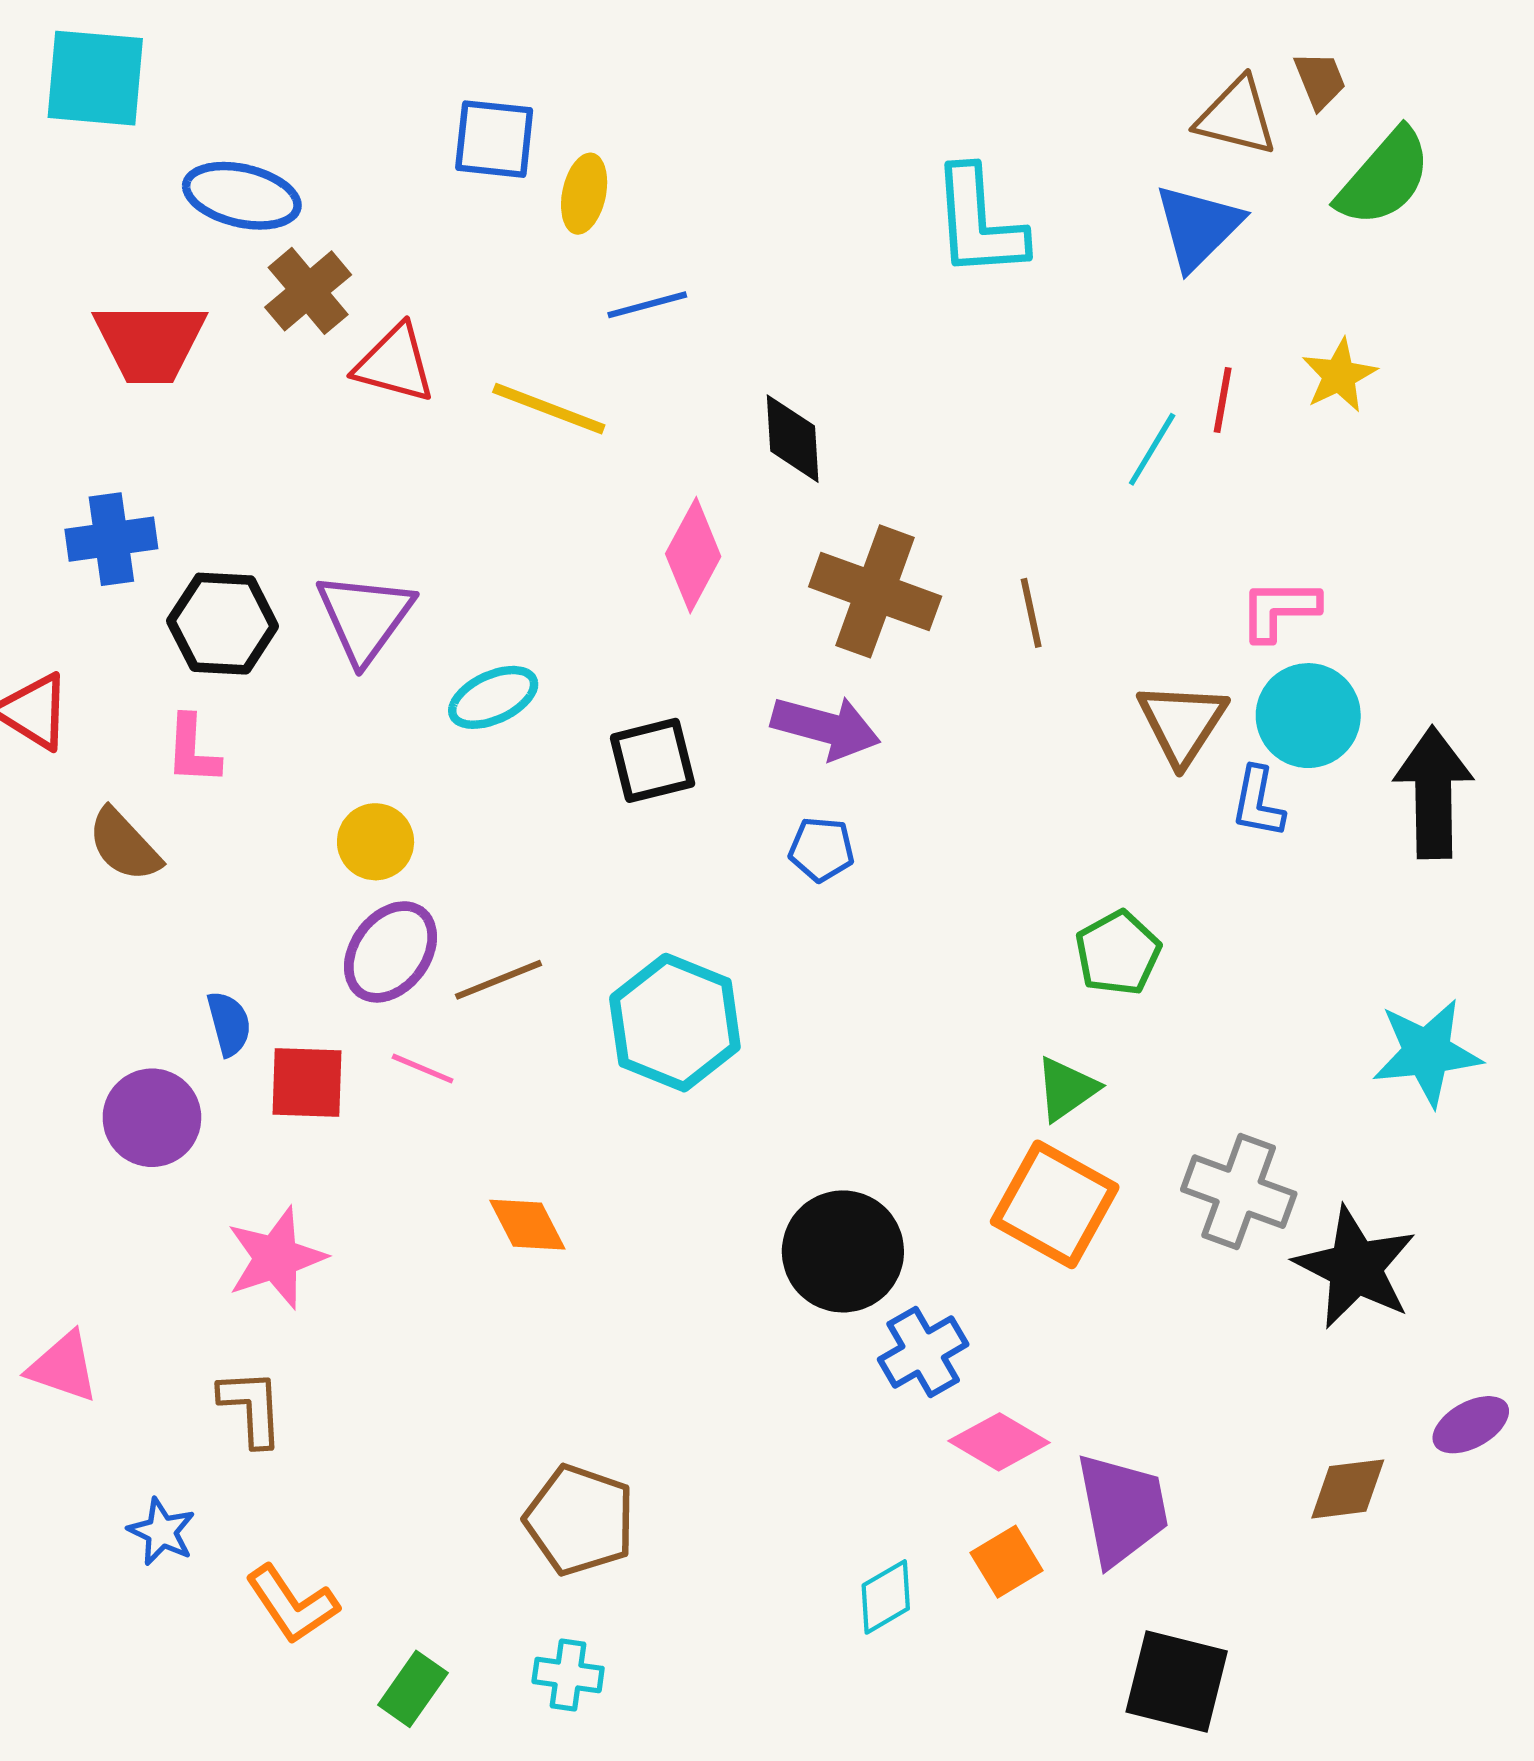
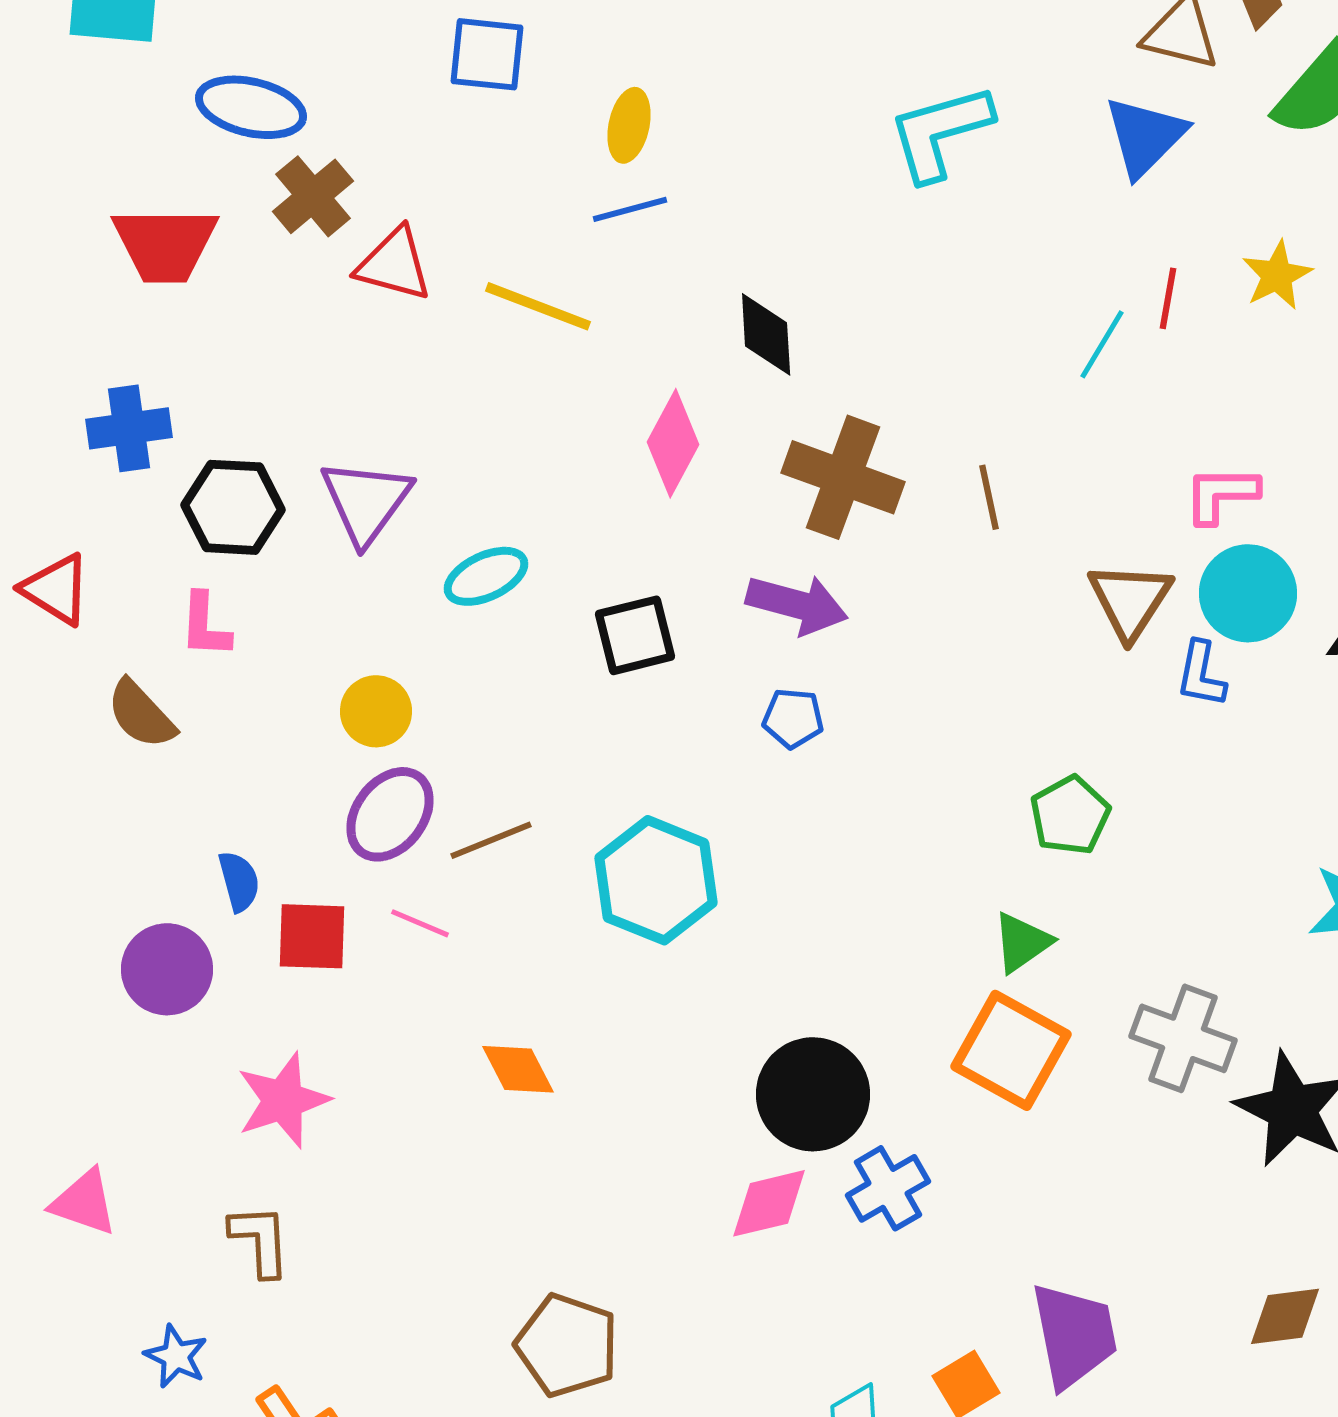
yellow ellipse: (584, 194) -> (629, 125), moved
cyan L-shape: (979, 222) -> (940, 132), turned 78
pink diamond: (999, 1442) -> (769, 1203), moved, turned -44

